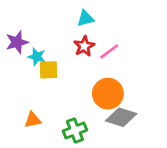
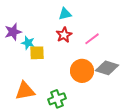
pink line: (109, 51) -> (92, 39), moved
gray diamond: (121, 117) -> (107, 68), moved
orange triangle: (33, 120) -> (25, 91), size x1.5

